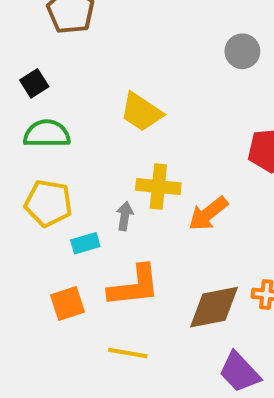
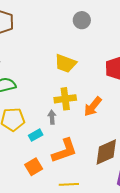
gray circle: (242, 51) -> (82, 20), moved
yellow trapezoid: (141, 112) -> (65, 63), moved

